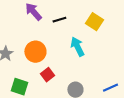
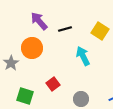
orange circle: (35, 52) -> (32, 48), moved

